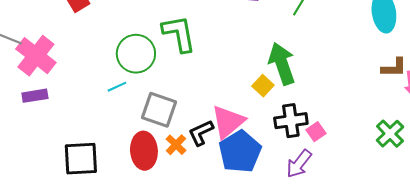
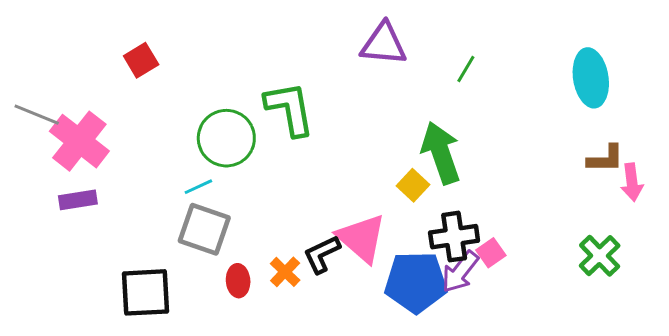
gray square: (159, 110) -> (204, 229), moved
pink triangle: (228, 122) -> (362, 238), turned -39
red ellipse: (144, 151) -> (238, 281), size x0.6
blue pentagon: (240, 152) -> (416, 282), moved, turned 30
purple arrow: (299, 164) -> (460, 272), moved

